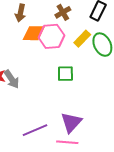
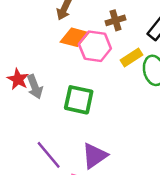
green square: (65, 74) -> (79, 100), moved, size x1.4
purple line: (35, 130) -> (49, 155), turned 60

